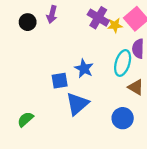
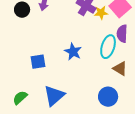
blue square: (60, 81) -> (38, 62), moved
blue triangle: (77, 104) -> (54, 96), moved

